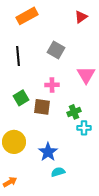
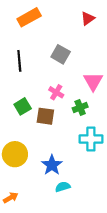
pink cross: (52, 85) -> (56, 92), turned 32
green cross: (74, 112) -> (80, 107), moved
cyan cross: (84, 128) -> (91, 139), size x1.5

